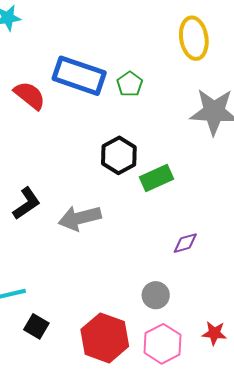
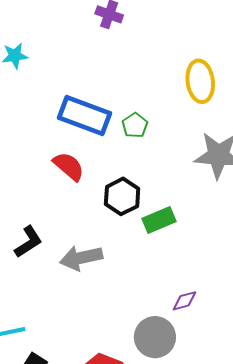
red semicircle: (30, 95) -> (69, 166), moved
purple diamond: (185, 243) -> (185, 301), moved
gray circle: (156, 295) -> (155, 337), size x1.5

